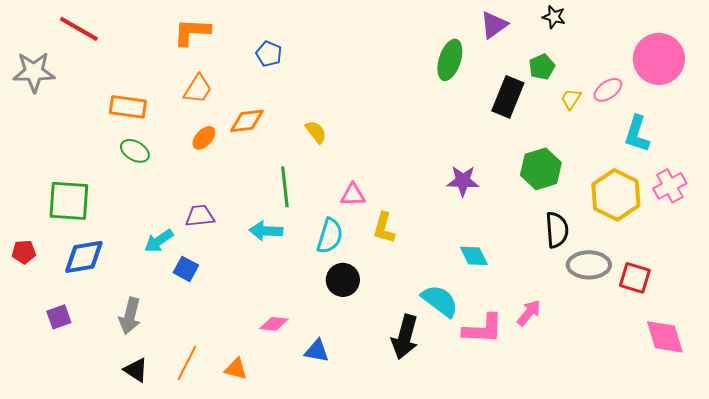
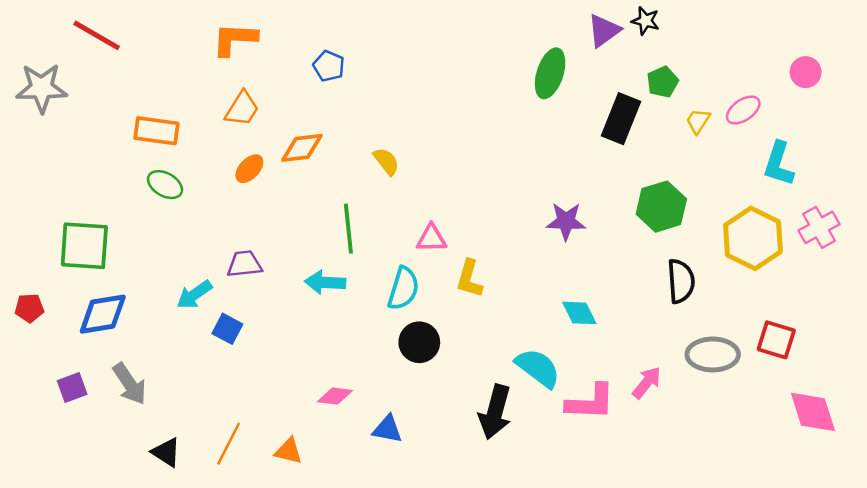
black star: (554, 17) -> (645, 21), moved
pink circle: (659, 59) -> (806, 72), size x0.5
gray ellipse: (589, 265) -> (713, 354), moved
gray arrow: (130, 316) -> (130, 384), moved, turned -48

